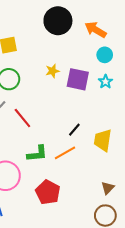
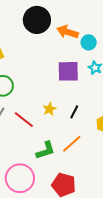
orange arrow: (96, 30) -> (67, 32), moved
yellow star: (52, 71) -> (49, 109), moved
black line: (74, 130) -> (74, 112), moved

